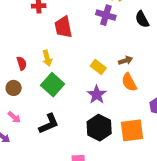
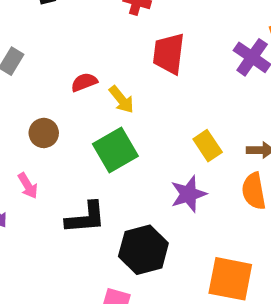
yellow arrow: (47, 58) -> (121, 100), turned -42
red semicircle: (22, 63) -> (84, 82), moved, turned -112
black hexagon: (99, 128) -> (143, 250), moved

